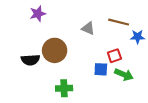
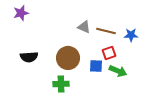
purple star: (38, 14) -> (21, 13), moved
brown line: (119, 22) -> (106, 31), moved
brown circle: (55, 50) -> (68, 58), moved

